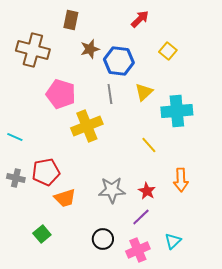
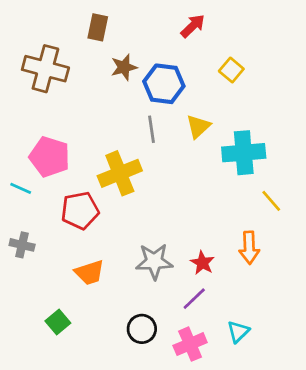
pink pentagon: (61, 94) -> (50, 157), moved
yellow line: (149, 145) -> (271, 201), moved
red pentagon: (46, 172) -> (80, 210), moved

